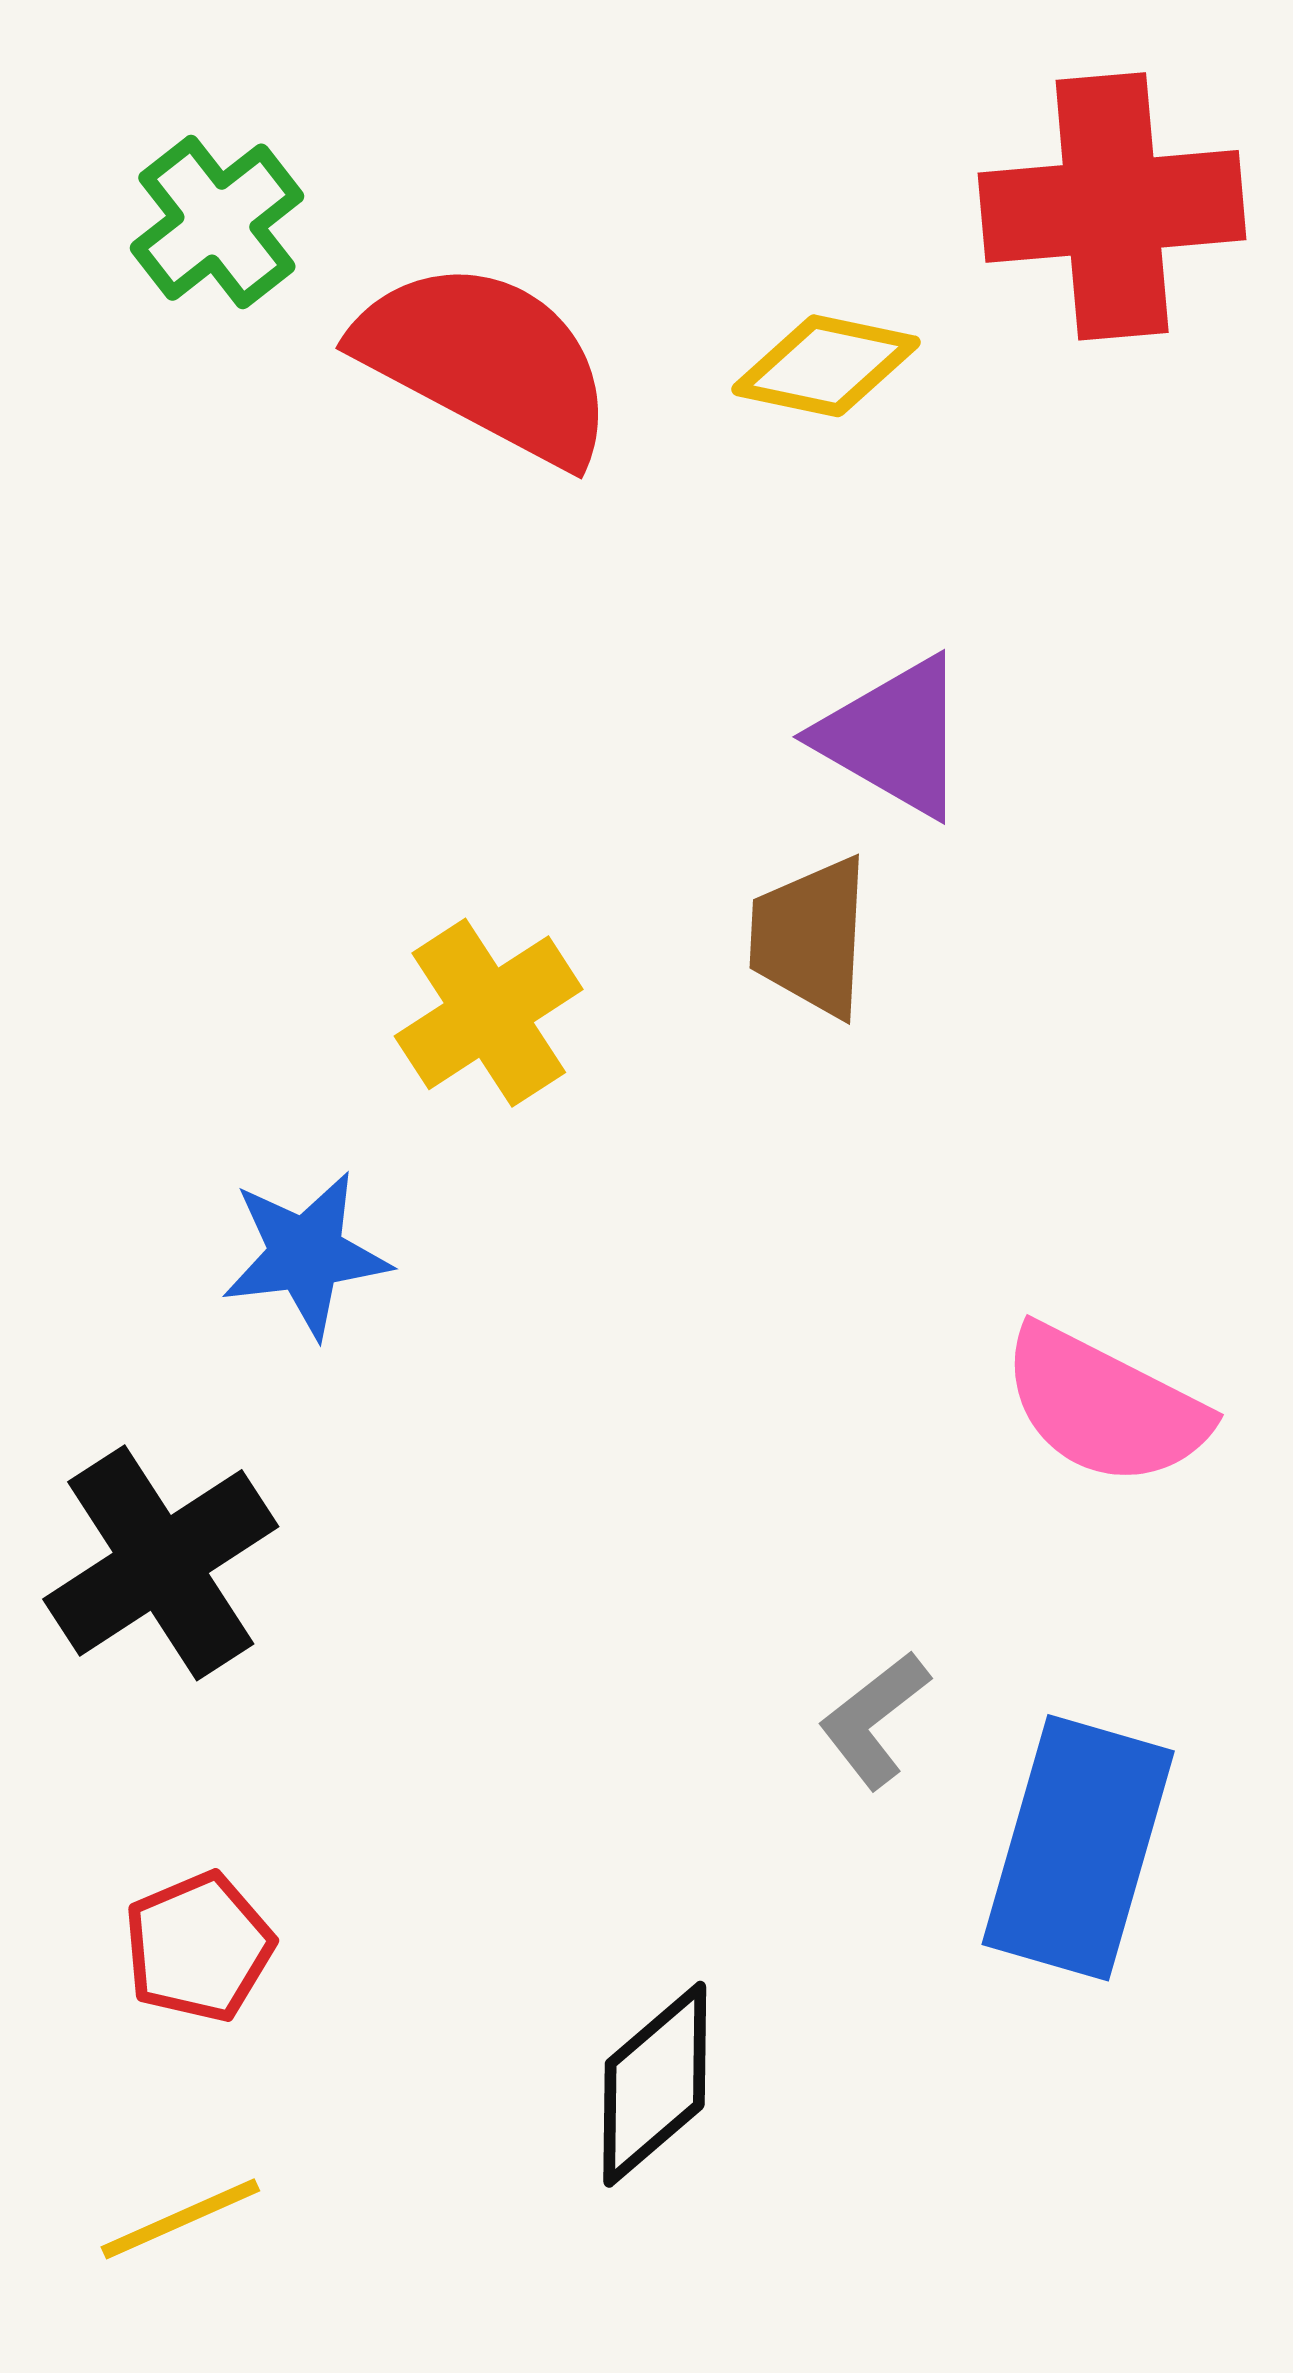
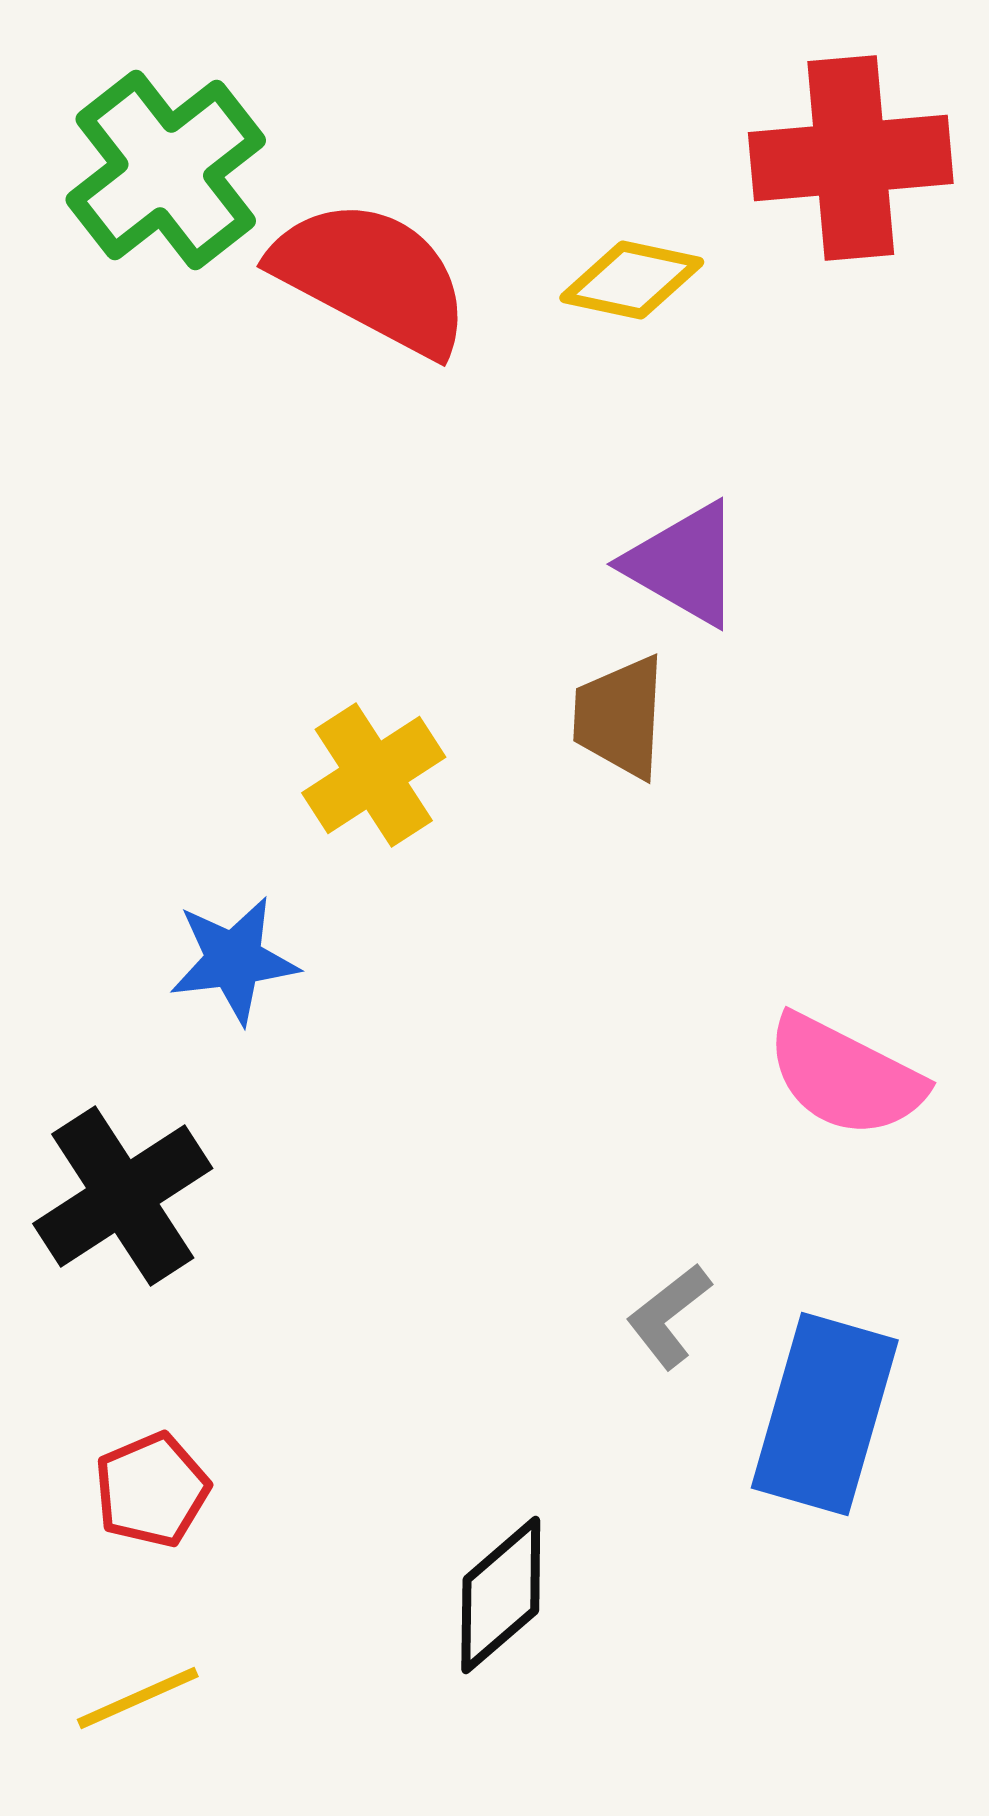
green cross: (217, 222) -> (166, 170), size x1.5

